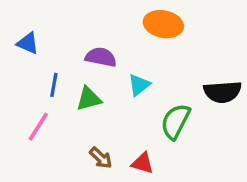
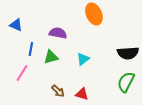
orange ellipse: (163, 24) -> (94, 14), turned 55
cyan triangle: (139, 85) -> (83, 59), moved
green semicircle: (176, 121) -> (126, 82), moved

